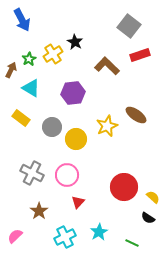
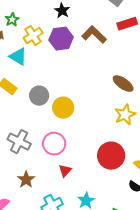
yellow cross: (53, 54) -> (33, 36), moved
green star: (29, 59) -> (12, 20), moved
purple hexagon: (73, 93) -> (61, 39), moved
yellow star: (107, 126) -> (125, 115), moved

